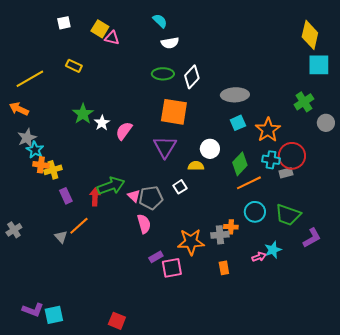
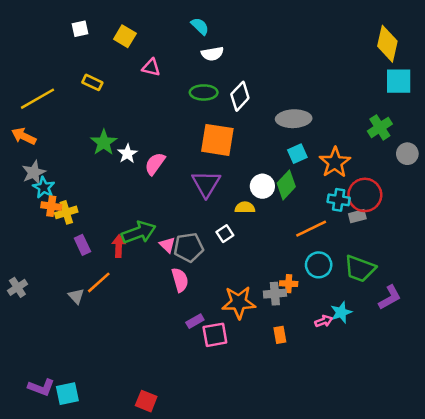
pink triangle: (112, 38) -> (151, 67), moved
green diamond: (240, 164) -> (286, 185), moved

